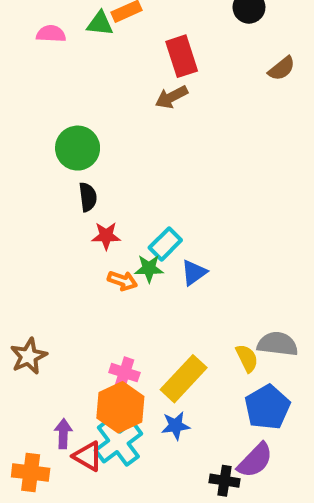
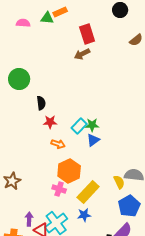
green circle: (78, 148) -> (19, 79), moved
green star: (149, 268) -> (92, 125), moved
orange hexagon: (120, 407) -> (69, 171), moved

